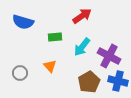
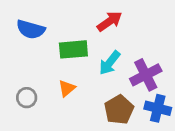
green rectangle: (55, 37) -> (73, 49), size x1.5
purple cross: (109, 56) -> (146, 75), turned 35
orange triangle: (50, 66) -> (67, 88), turned 32

